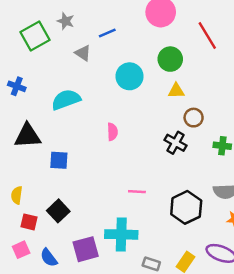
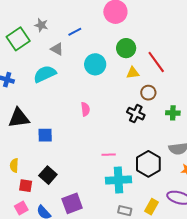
red line: (207, 35) -> (156, 62), moved
cyan semicircle: (66, 100) -> (45, 74), moved
cyan cross: (121, 234) -> (119, 180), moved

